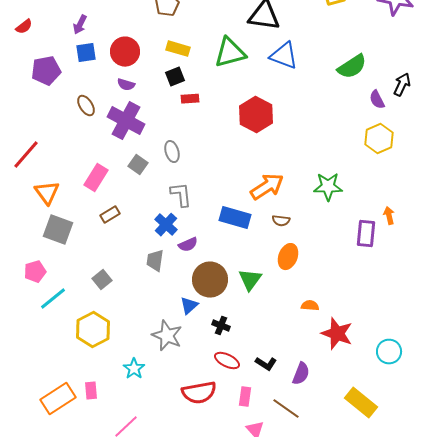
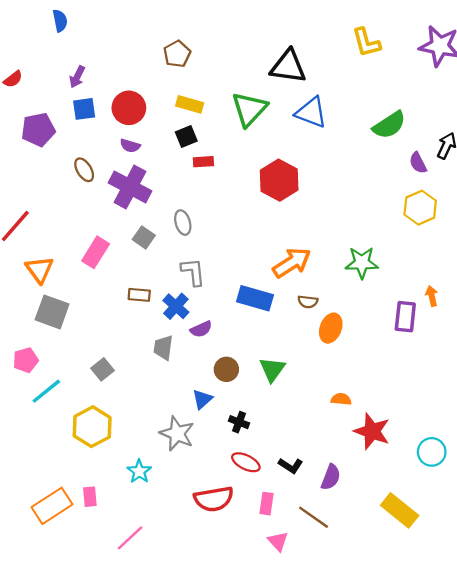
green triangle: (230, 53) -> (249, 109), turned -32
brown rectangle: (110, 215) -> (139, 295), moved, turned 36
orange ellipse: (288, 257) -> (331, 328), moved
brown circle: (210, 280) -> (226, 369), size x0.6

